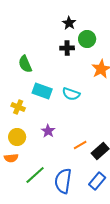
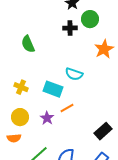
cyan rectangle: (42, 91) -> (53, 89), moved
purple star: (48, 131) -> (47, 118), moved
orange line: (80, 145) -> (67, 108), moved

